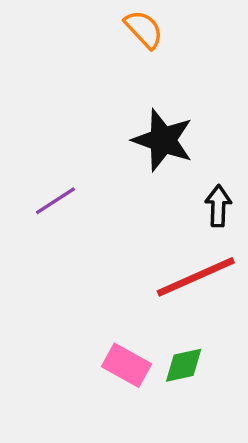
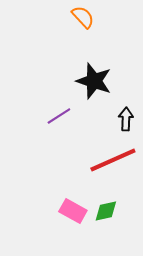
purple line: (55, 201) -> (59, 116), moved

